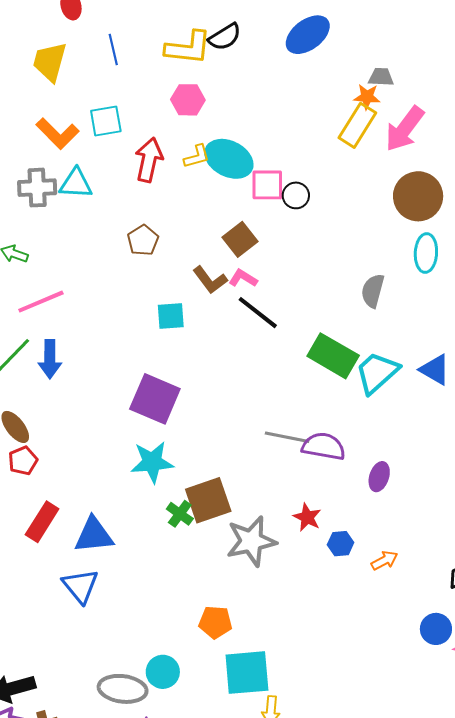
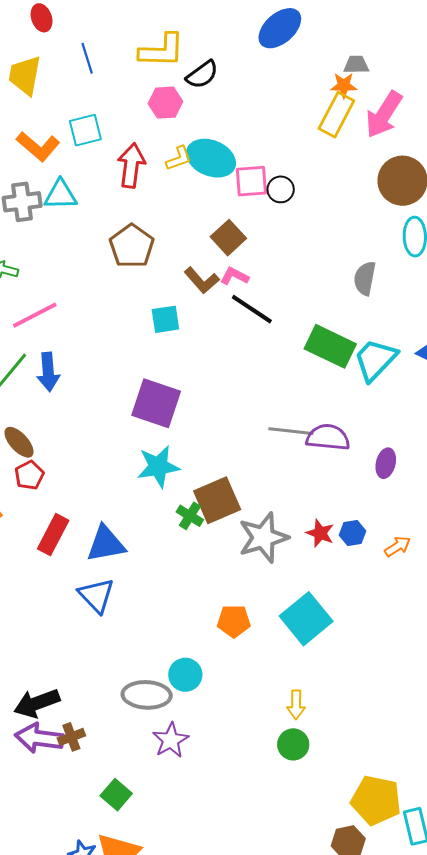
black semicircle: (225, 37) -> (202, 75), moved
brown pentagon: (143, 240) -> (132, 246), size x1.4
red star: (307, 517) -> (320, 533), moved
cyan square: (247, 673) -> (306, 619), moved, turned -30

